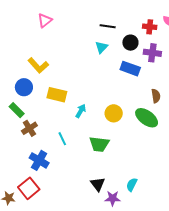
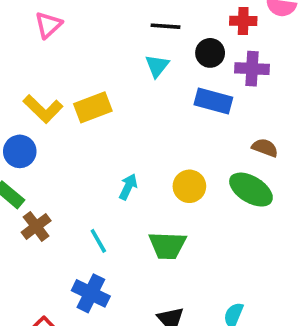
yellow rectangle: (57, 95) -> (93, 107), moved, turned -30
brown semicircle: (156, 96) -> (265, 148), turned -56
blue cross: (39, 160) -> (91, 293), moved

